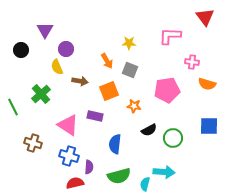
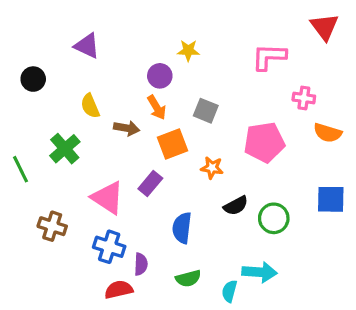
purple triangle: (45, 30) -> (87, 46), moved, turned -36
yellow star: (129, 43) -> (188, 51), moved
purple circle: (66, 49) -> (160, 76), moved
orange arrow: (107, 61) -> (157, 108), moved
purple rectangle: (95, 116) -> (150, 183), turned -63
green semicircle: (119, 176) -> (188, 278), size x0.7

